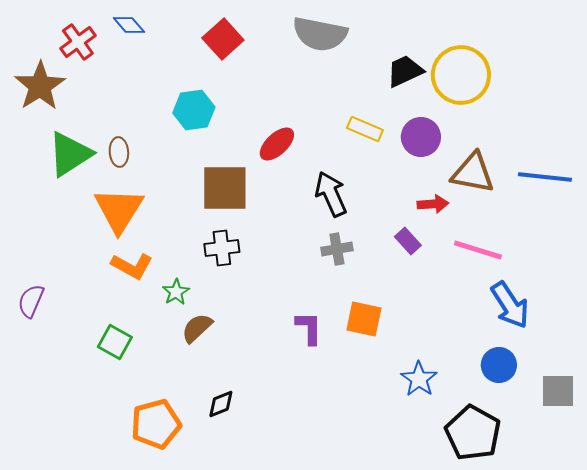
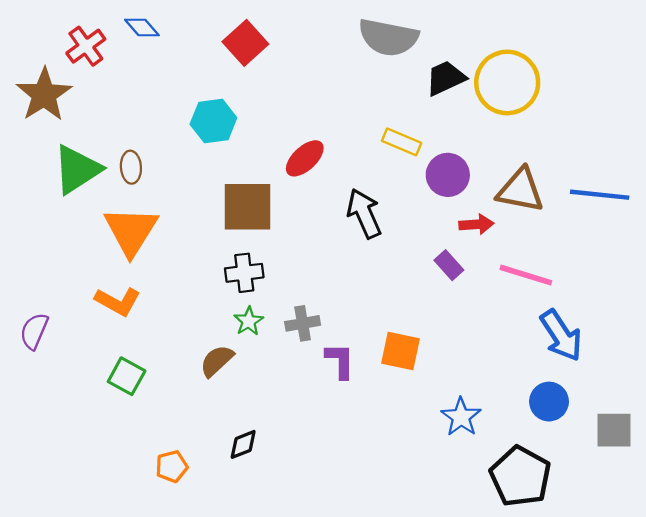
gray semicircle: (320, 34) -> (388, 37), moved
purple circle: (421, 137) -> (448, 175), moved
gray cross: (337, 249) -> (303, 323), moved
orange L-shape: (132, 266) -> (118, 301), moved
green star: (176, 292) -> (249, 321), moved
orange pentagon: (156, 424) -> (172, 466), size x0.6

